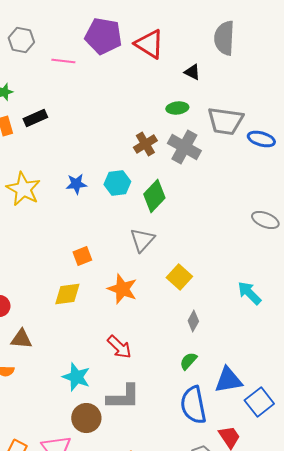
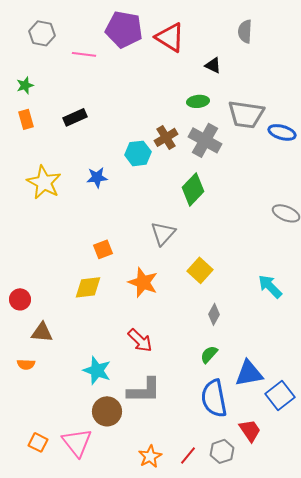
gray semicircle: (224, 38) -> (245, 31), size x0.7
black rectangle: (35, 118) -> (75, 117), moved
cyan hexagon: (117, 183) -> (138, 153), moved
green diamond: (154, 196) -> (193, 189), moved

